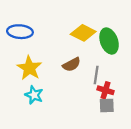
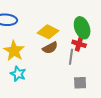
yellow diamond: (83, 33) -> (48, 32), moved
red cross: (106, 90) -> (79, 44), moved

